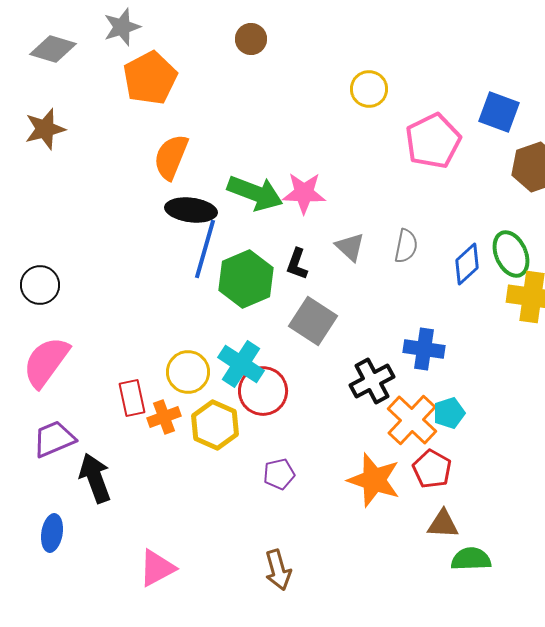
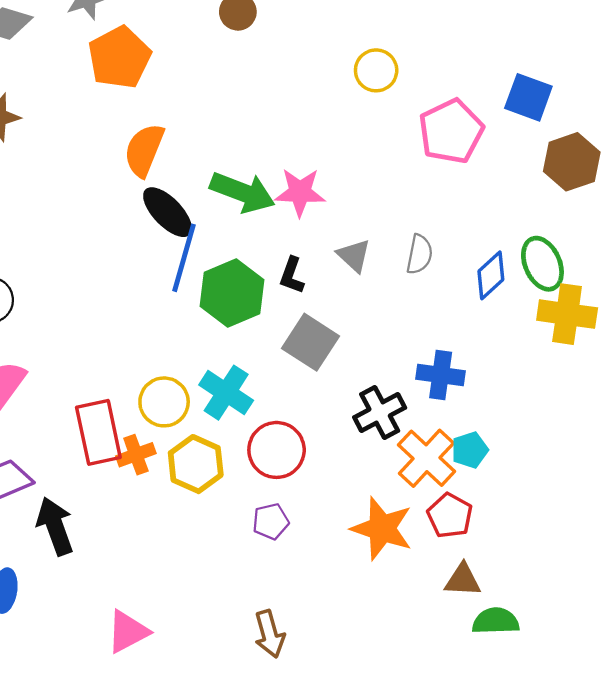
black ellipse: (191, 210) -> (168, 212), turned 39
red circle: (263, 391) -> (277, 450), moved
red rectangle: (132, 398) -> (98, 432), size x1.5

